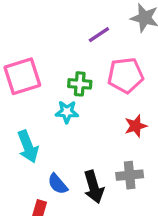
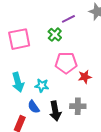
pink pentagon: (125, 75) -> (66, 63), moved
green cross: (80, 84) -> (55, 35), moved, turned 32
cyan star: (67, 112) -> (42, 86), moved

